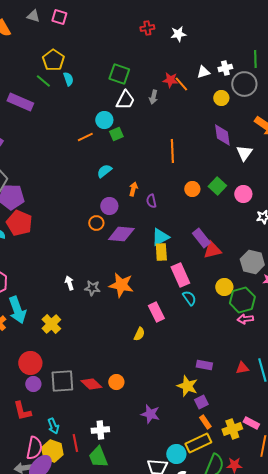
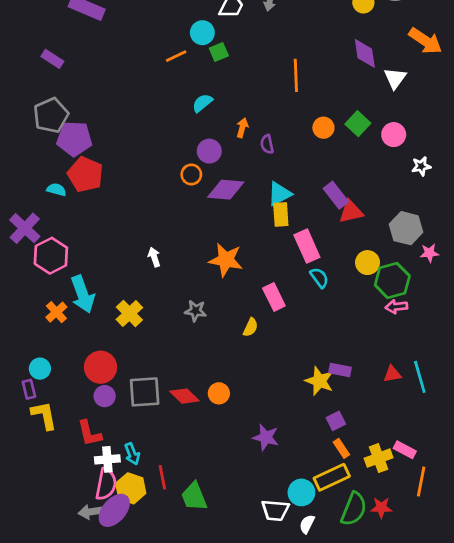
gray star: (92, 288) -> (195, 311), moved
yellow star: (187, 386) -> (319, 381), moved
white cross: (100, 430) -> (107, 459), moved

